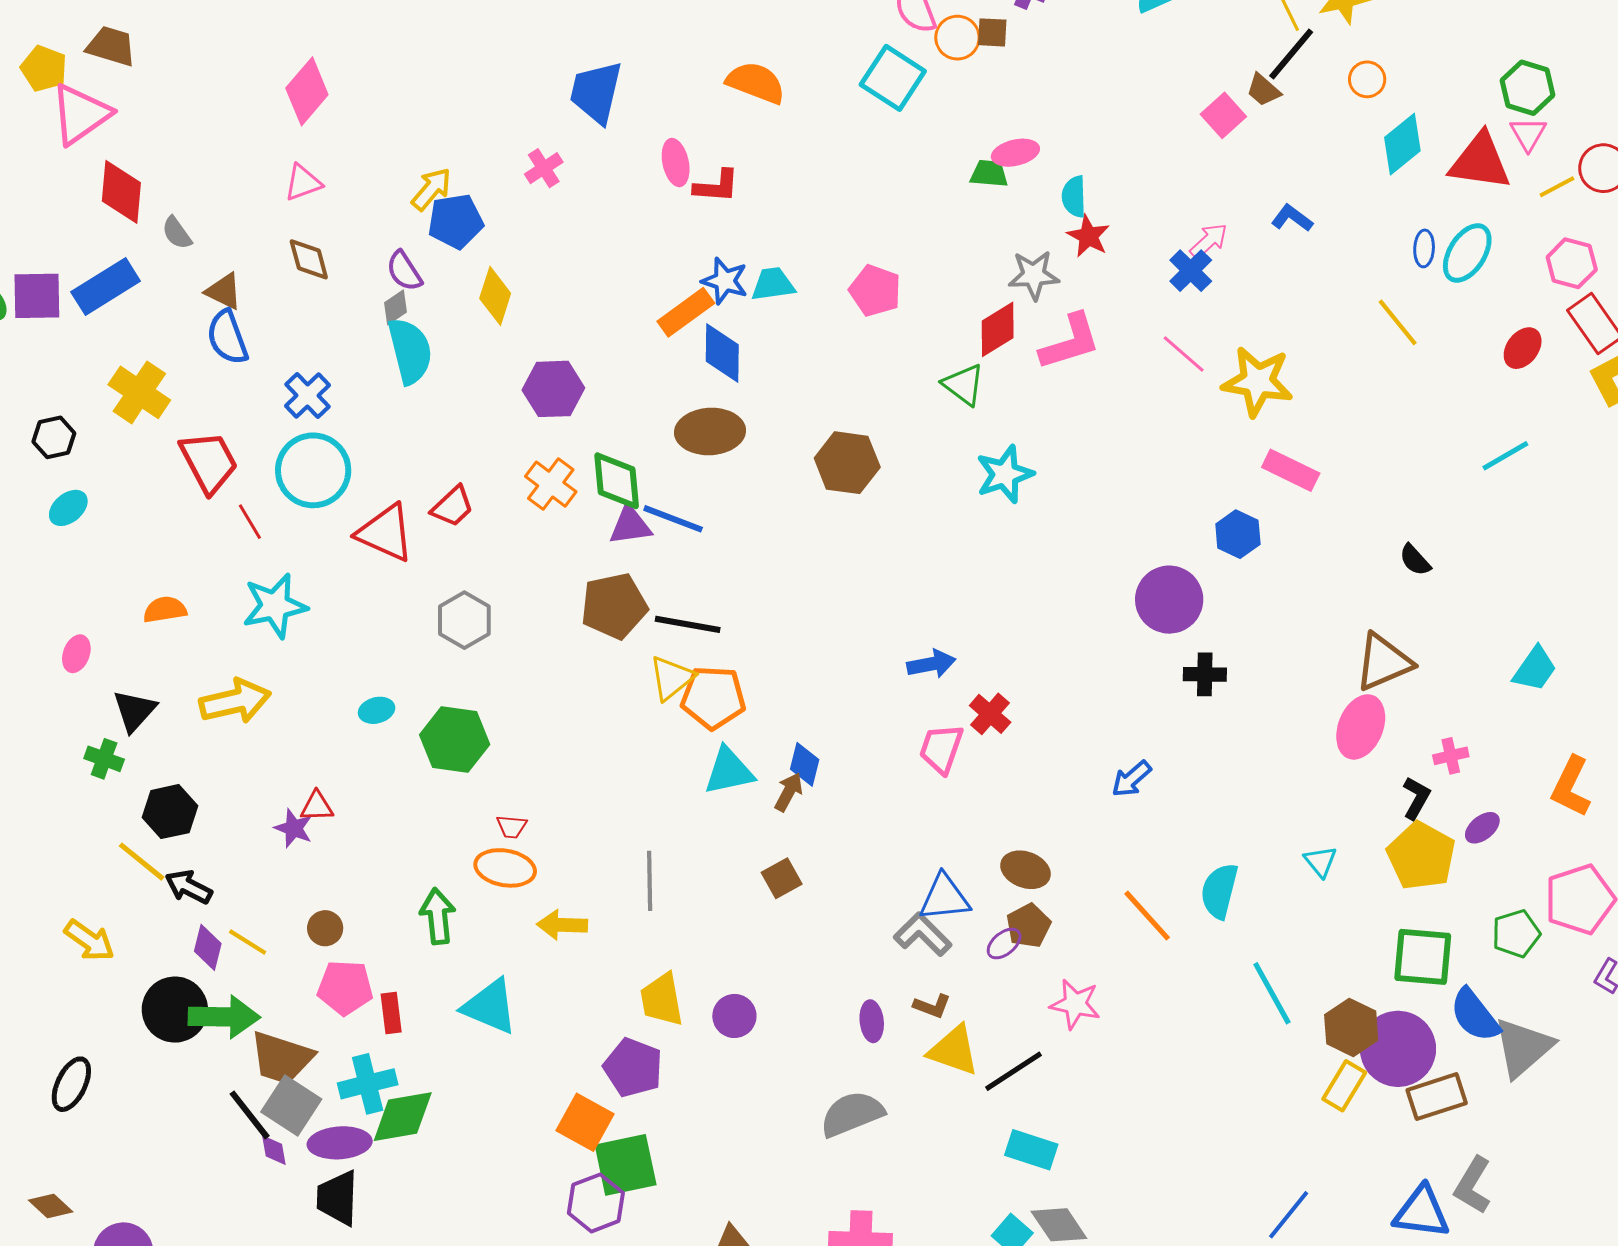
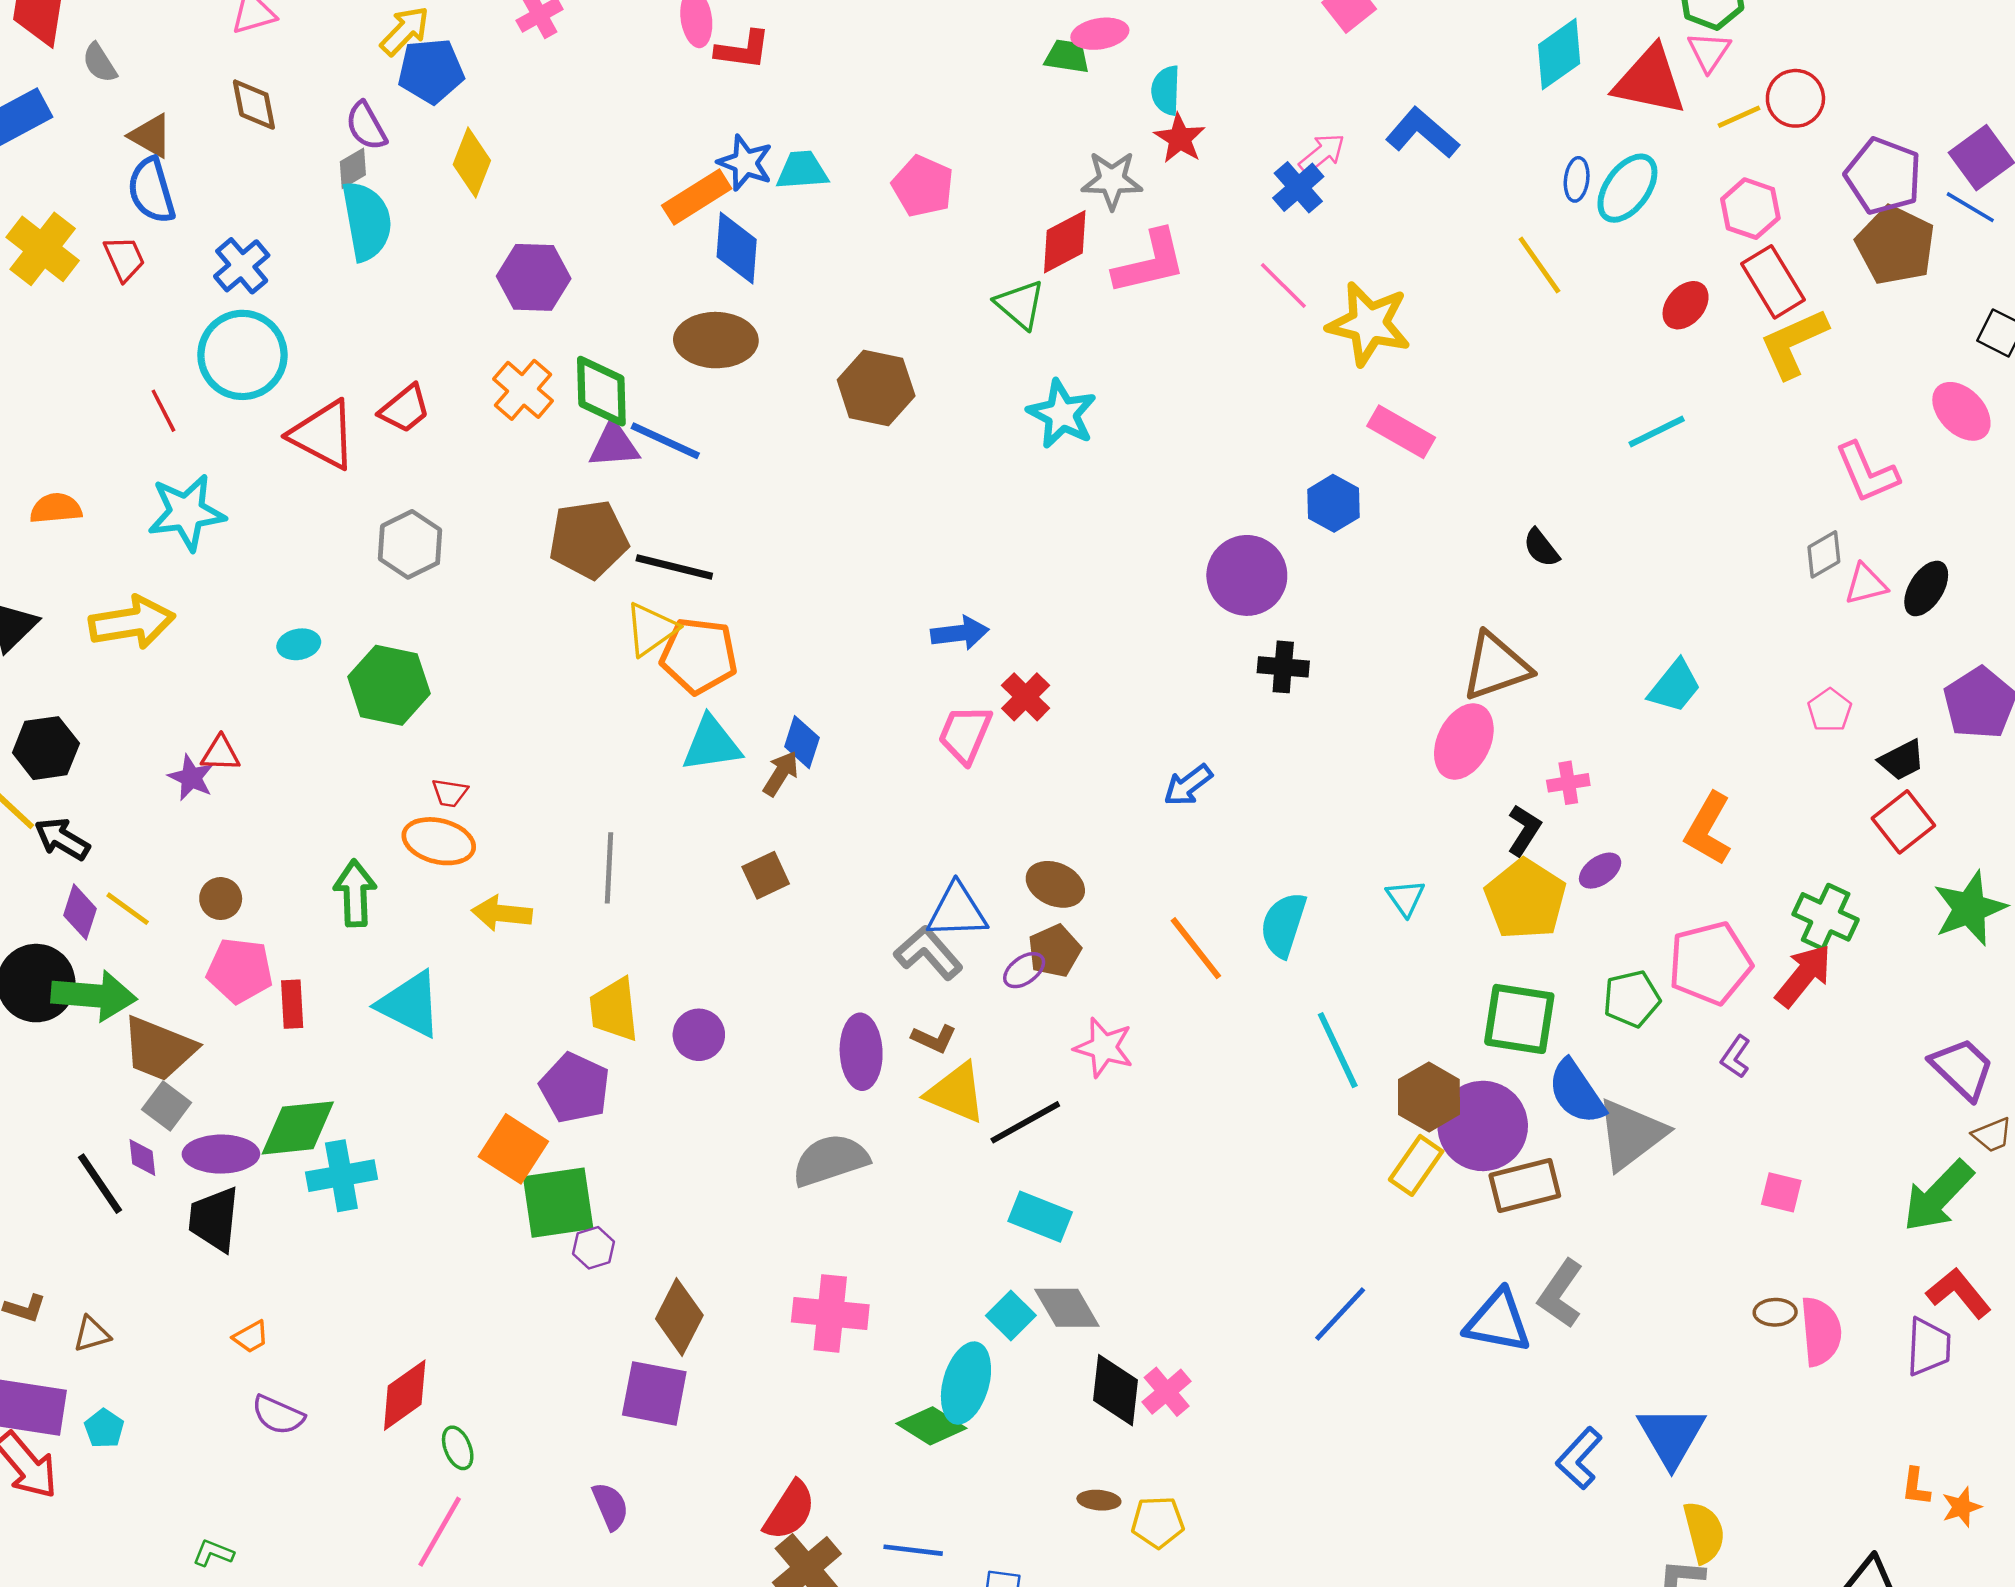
blue L-shape: (1292, 218) -> (1422, 133), size x1.5
red trapezoid: (209, 462) -> (124, 259), moved, size x0.6
cyan star: (1005, 474) -> (1062, 414), turned -30
purple ellipse: (872, 1021) -> (861, 1052), size x1.5
cyan cross: (368, 1084) -> (341, 1176), moved
gray square: (291, 1106) -> (167, 1106), size x0.7
black line: (250, 1115) -> (100, 1184), moved
purple hexagon: (596, 1203) -> (594, 1248), moved, size x0.6

